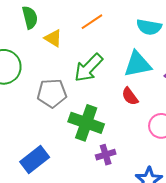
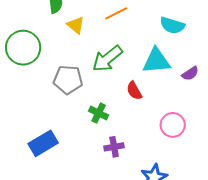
red semicircle: (130, 96) -> (134, 91), moved
green cross: (86, 123) -> (99, 113), size x0.6

